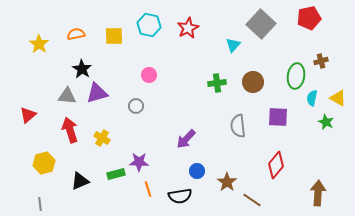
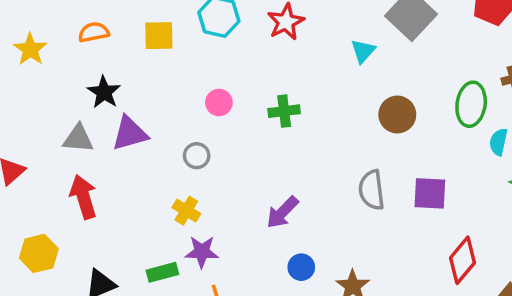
green cross: (217, 83) -> (284, 111), moved
purple square: (278, 117) -> (430, 193), moved
yellow cross: (102, 138) -> (186, 211), moved
red diamond: (276, 165) -> (462, 260), moved

